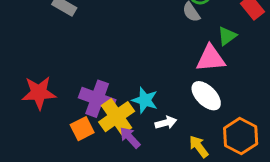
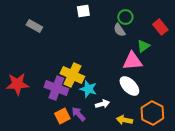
yellow cross: (117, 117) -> (72, 75), moved, turned -30
orange square: (82, 129) -> (62, 116), moved
yellow arrow: (199, 147) -> (124, 120), turned -42

